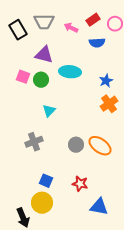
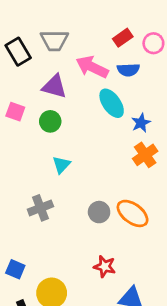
pink arrow: (71, 28) -> (92, 67), moved, size x1.6
cyan ellipse: (70, 72) -> (112, 103), moved, turned 50
pink square: (23, 77) -> (15, 112), moved
blue square: (46, 181) -> (15, 269), moved

